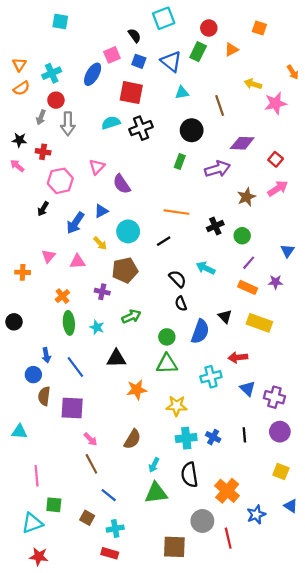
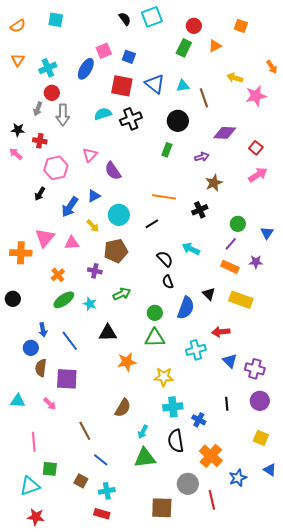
black semicircle: (135, 36) -> (125, 19), moved
blue triangle: (171, 61) -> (155, 84), moved
orange semicircle: (22, 88) -> (18, 26), moved
cyan triangle: (182, 93) -> (183, 86), moved
purple arrow: (217, 169) -> (202, 157), size x0.6
brown star: (246, 197) -> (214, 183), moved
green circle: (242, 236) -> (238, 224), moved
pink triangle: (48, 256) -> (45, 238), size x1.5
orange cross: (23, 272) -> (21, 253), size x1.5
green ellipse: (69, 323) -> (64, 300), turned 60
blue cross: (213, 437) -> (199, 420), moved
pink arrow: (90, 439) -> (50, 404), moved

